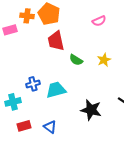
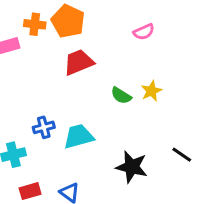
red trapezoid: (56, 41) -> (79, 62), turned 80
green semicircle: (76, 60) -> (121, 96), moved

